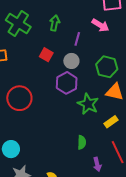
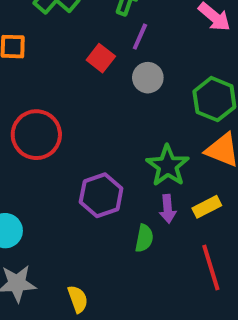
purple line: (77, 39) -> (140, 37), moved
purple hexagon: (67, 83) -> (101, 195), moved
purple arrow: (97, 164) -> (168, 209), moved

